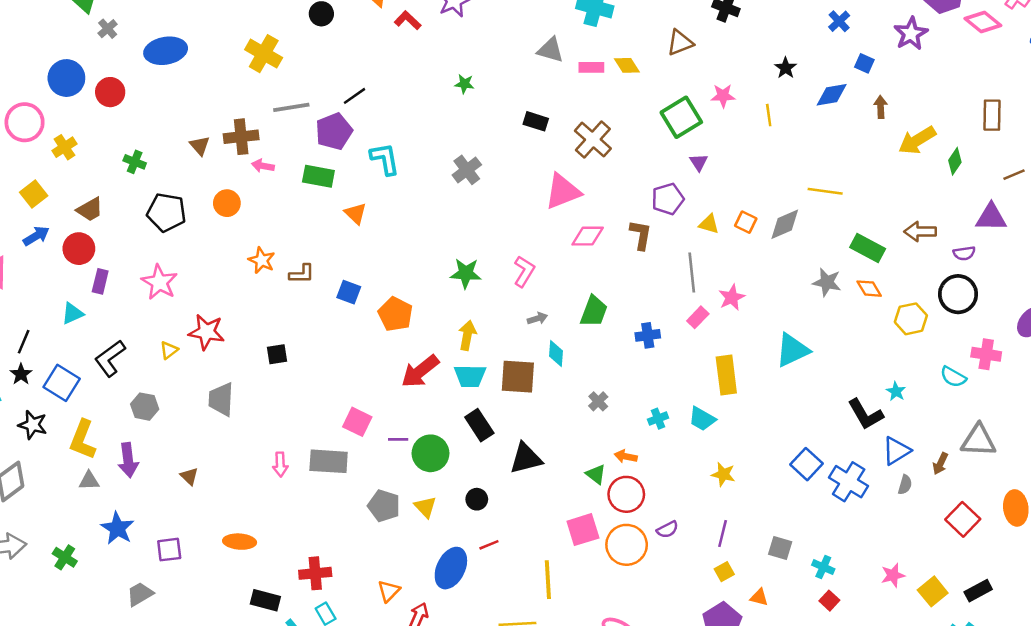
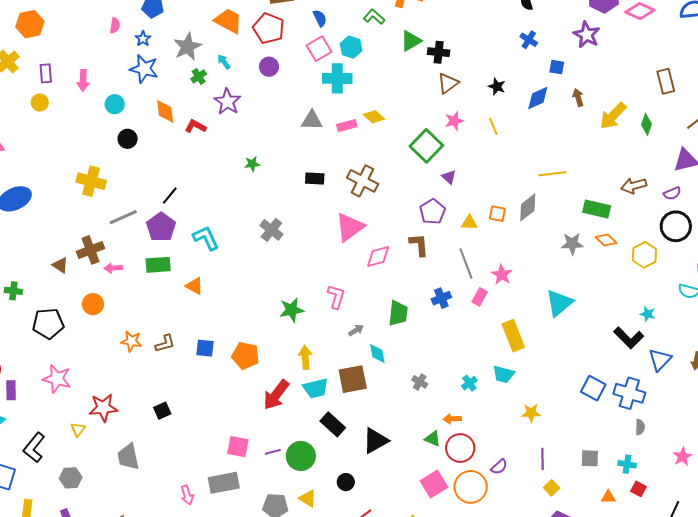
brown triangle: (680, 43) -> (448, 83), moved
blue cross: (648, 335) -> (441, 298), moved
gray semicircle: (905, 485) -> (640, 427), moved
orange triangle: (759, 597) -> (608, 497), moved

